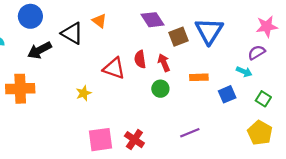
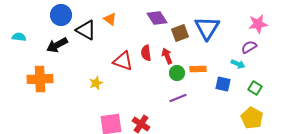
blue circle: (30, 16) -> (61, 15), moved
green circle: (160, 89) -> (177, 73), moved
blue square: (227, 94) -> (223, 84), turned 35
purple line: (190, 133) -> (178, 98), moved

